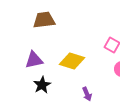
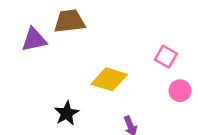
purple triangle: (34, 60) -> (34, 40), moved

